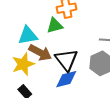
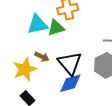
cyan triangle: (28, 35) -> (37, 25), moved
brown arrow: (40, 53) -> (42, 57), size x0.6

